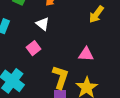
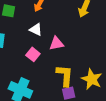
pink triangle: (86, 54) -> (56, 43), moved

